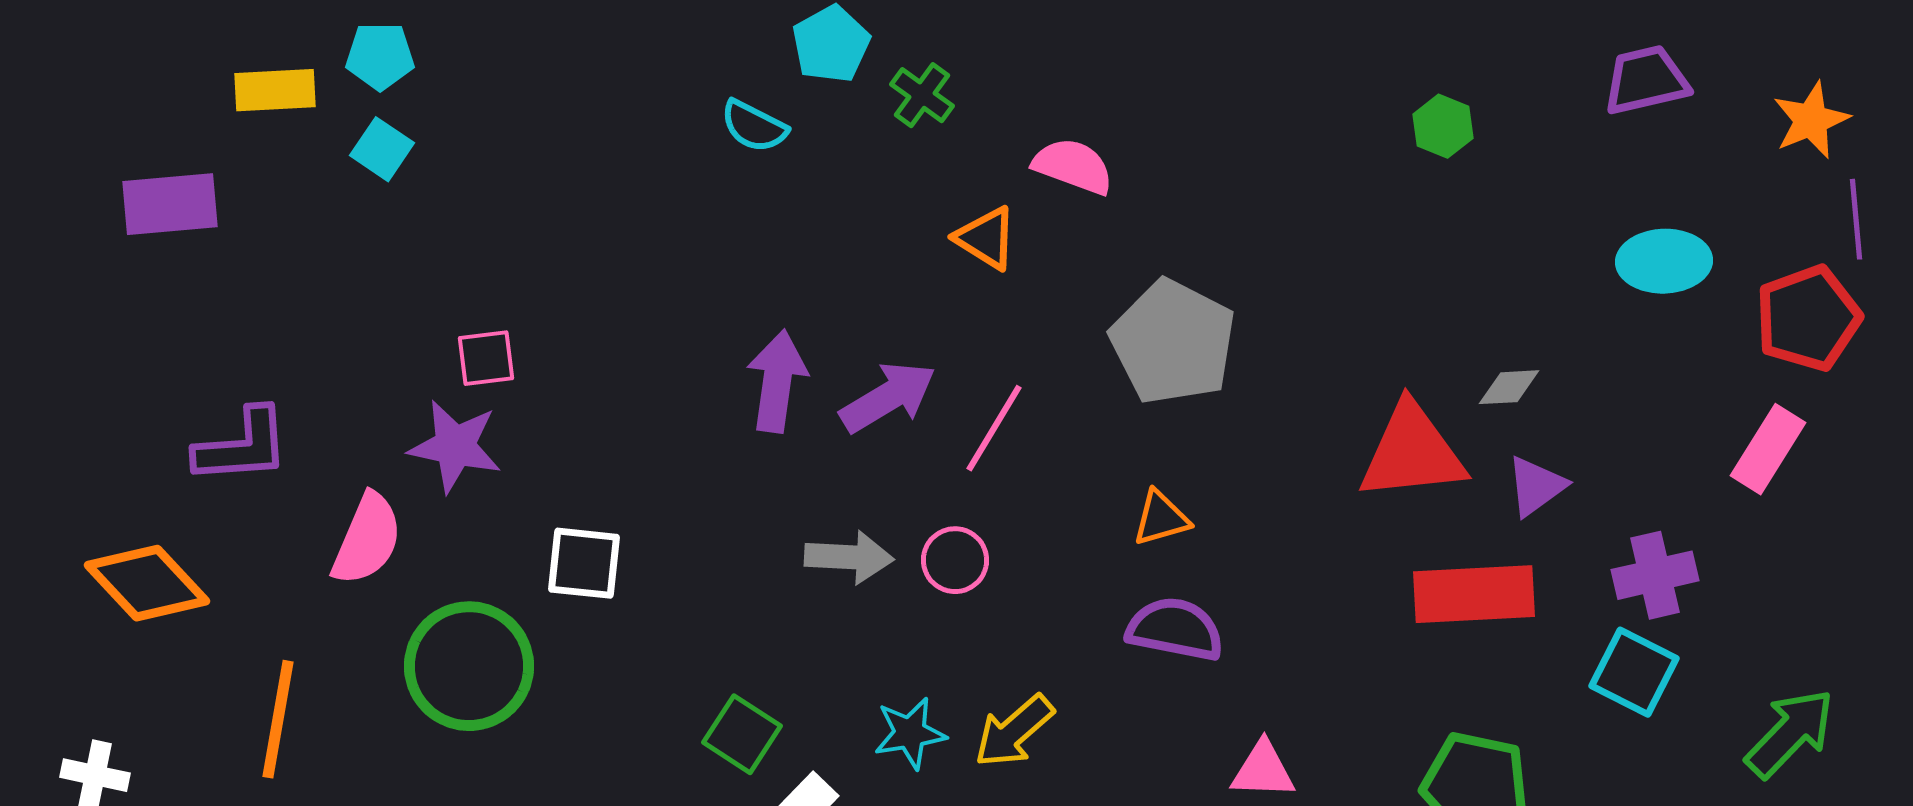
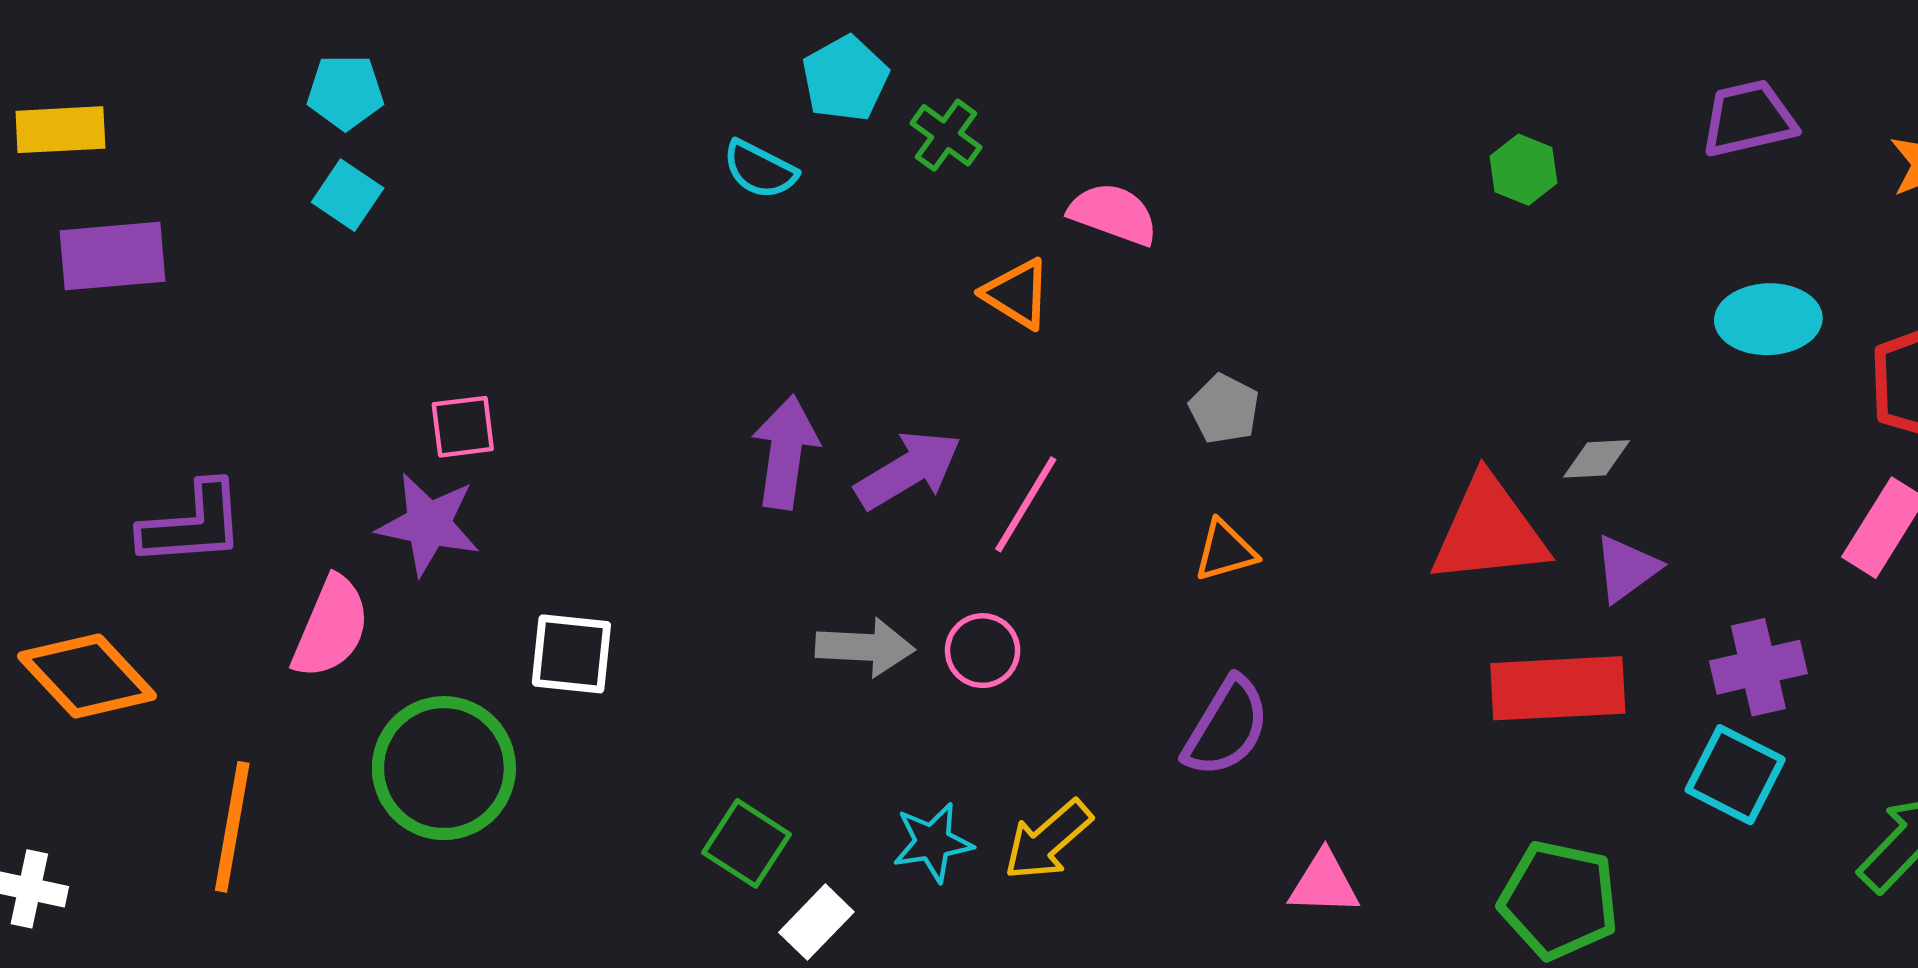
yellow rectangle: (275, 90) -> (60, 130), moved
gray pentagon: (1173, 342) -> (1224, 409), size x0.5
orange triangle: (1161, 518) -> (1225, 551), moved
purple semicircle: (1175, 629) -> (1226, 727), turned 110

